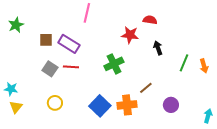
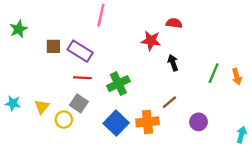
black arrow: (158, 48) -> (173, 63), moved
green cross: (114, 64) -> (118, 84), moved
gray square: (50, 69) -> (79, 103), moved
yellow triangle: (16, 107) -> (42, 107), moved

